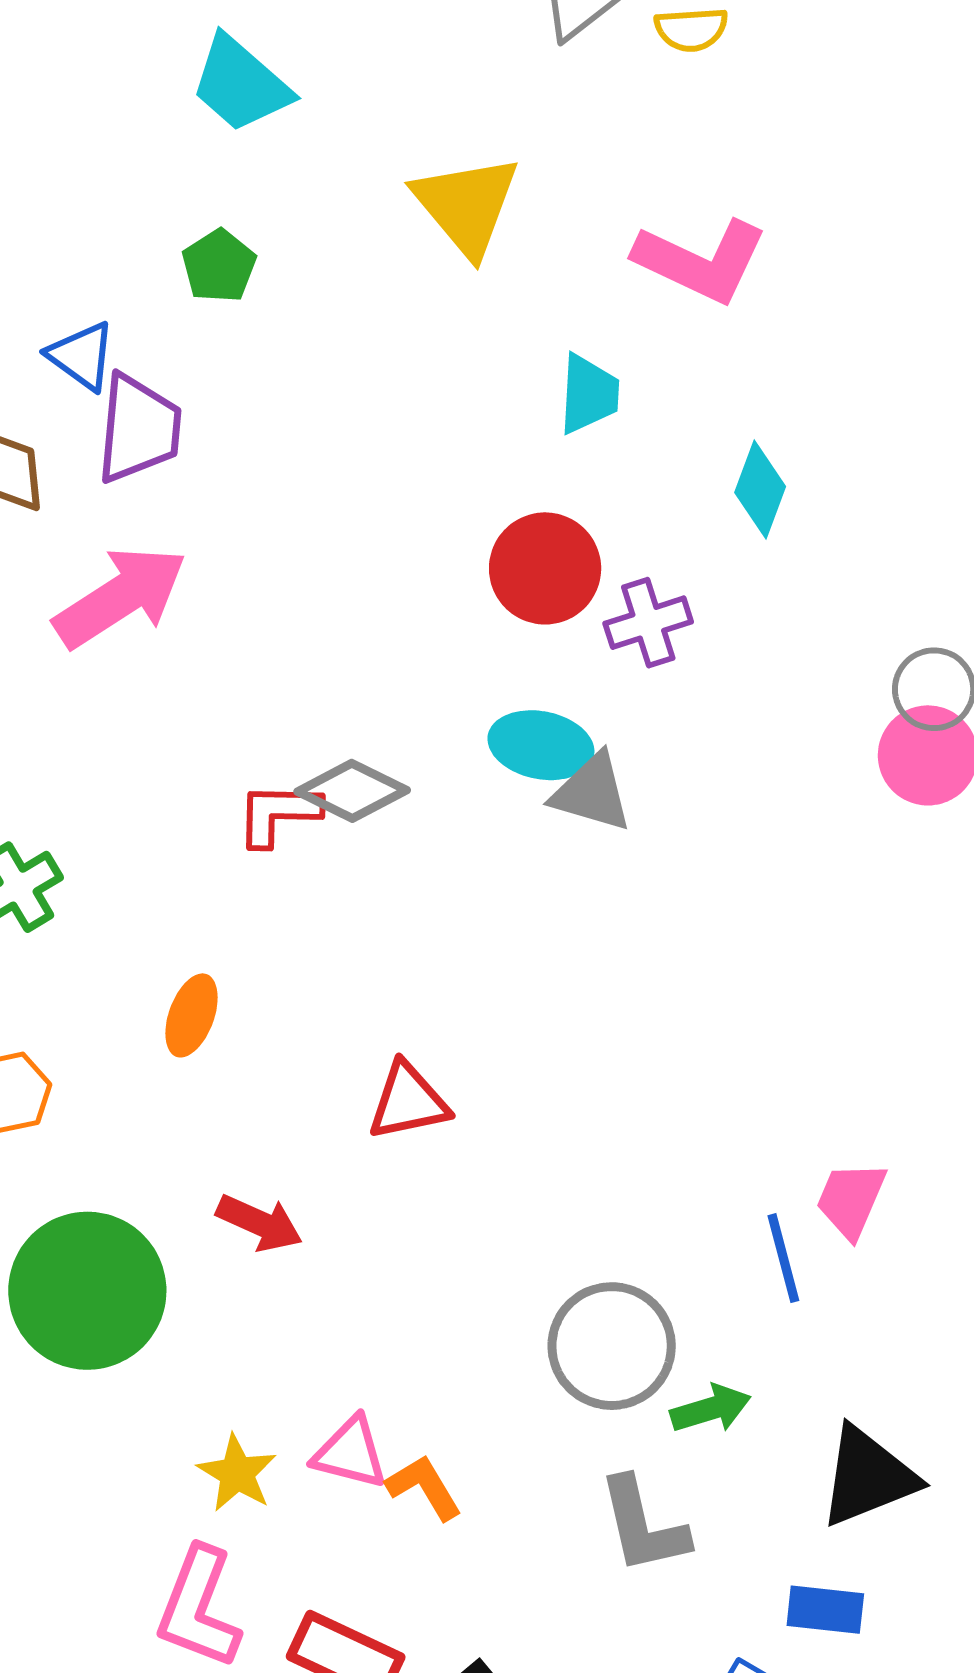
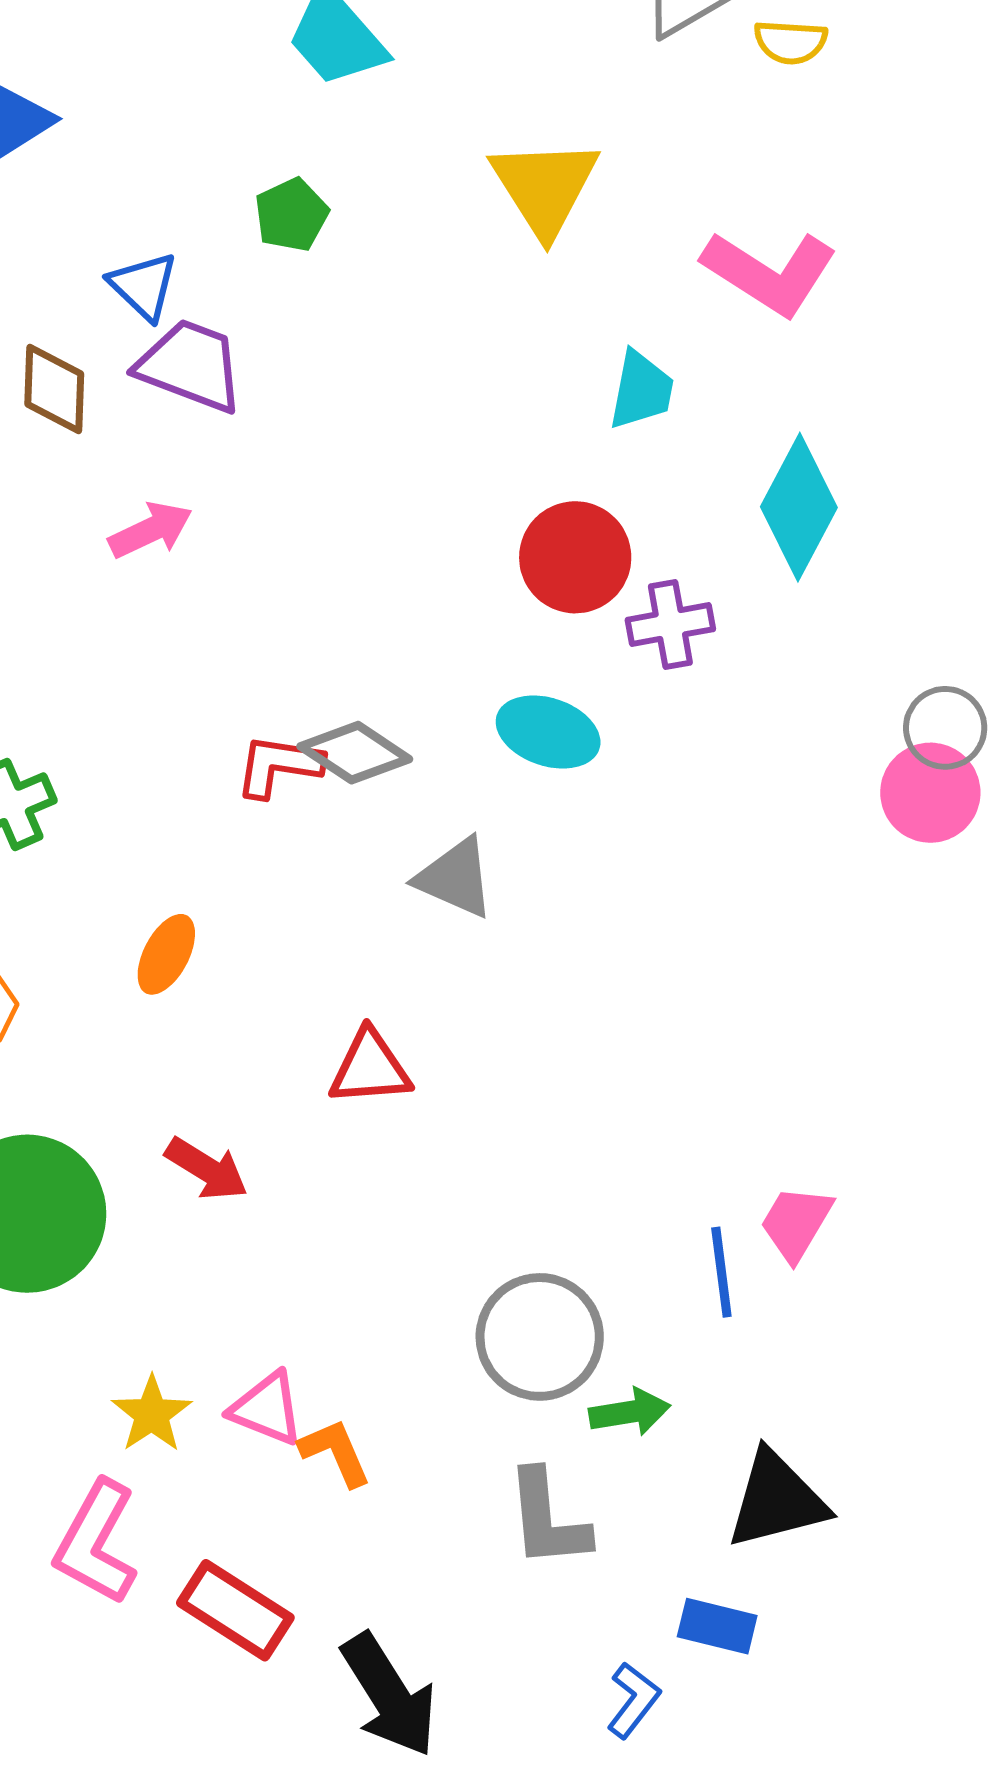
purple trapezoid: (139, 429) -> (191, 366), turned -82
cyan diamond: (760, 489) -> (799, 507), size x1.5
pink arrow: (120, 597) -> (151, 530), size x0.6
gray triangle: (592, 792) -> (455, 878), moved

